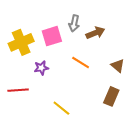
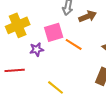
pink square: (52, 36) -> (54, 32), moved

